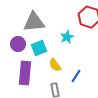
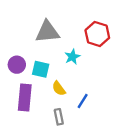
gray triangle: (34, 22) -> (47, 32), moved
cyan square: (39, 48) -> (41, 69), turned 35

